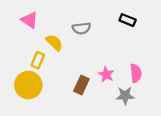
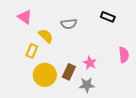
pink semicircle: (136, 73) -> (124, 55), moved
yellow circle: (28, 85) -> (45, 75), moved
gray star: (125, 96) -> (87, 85), moved

